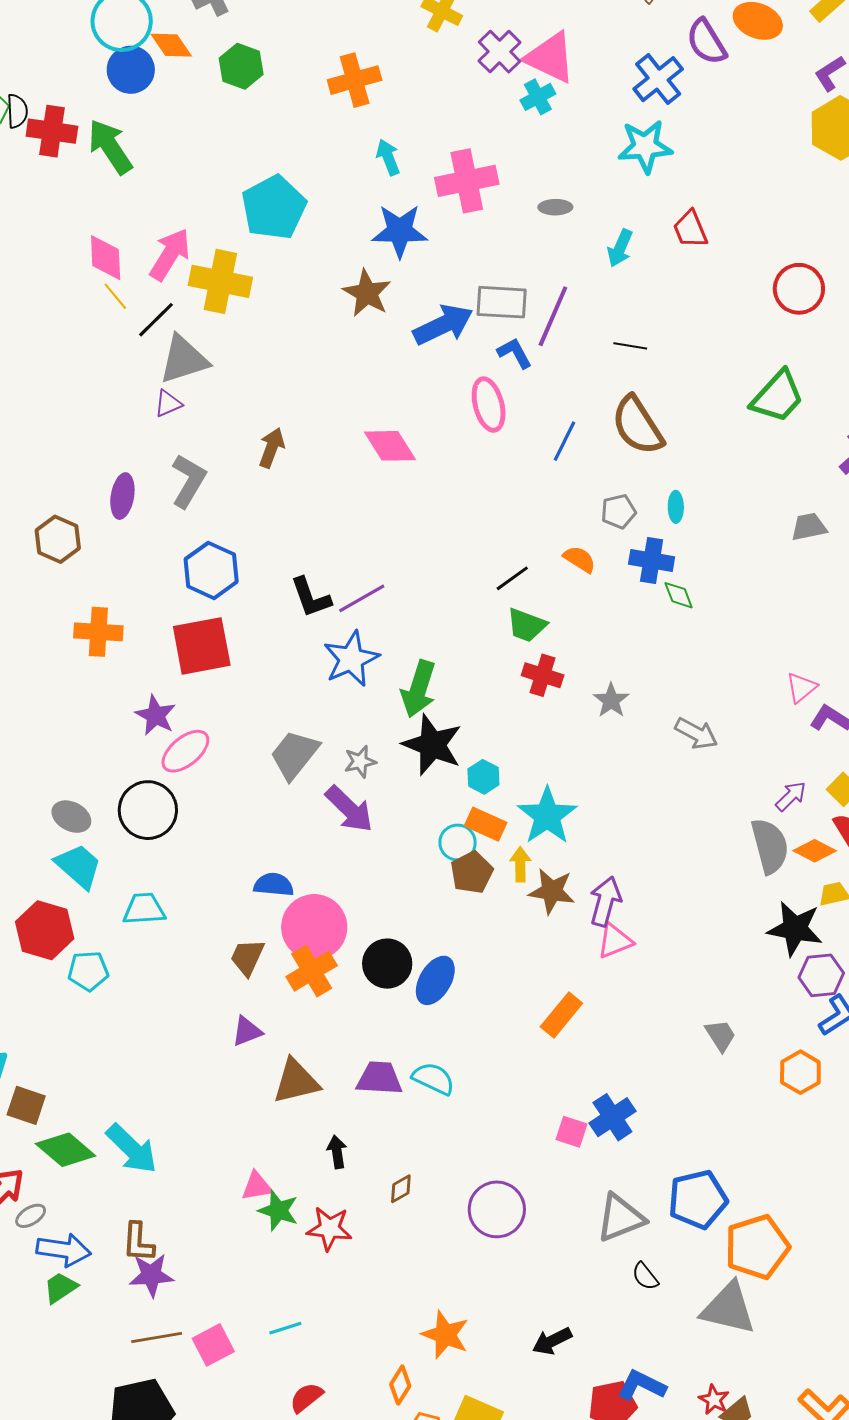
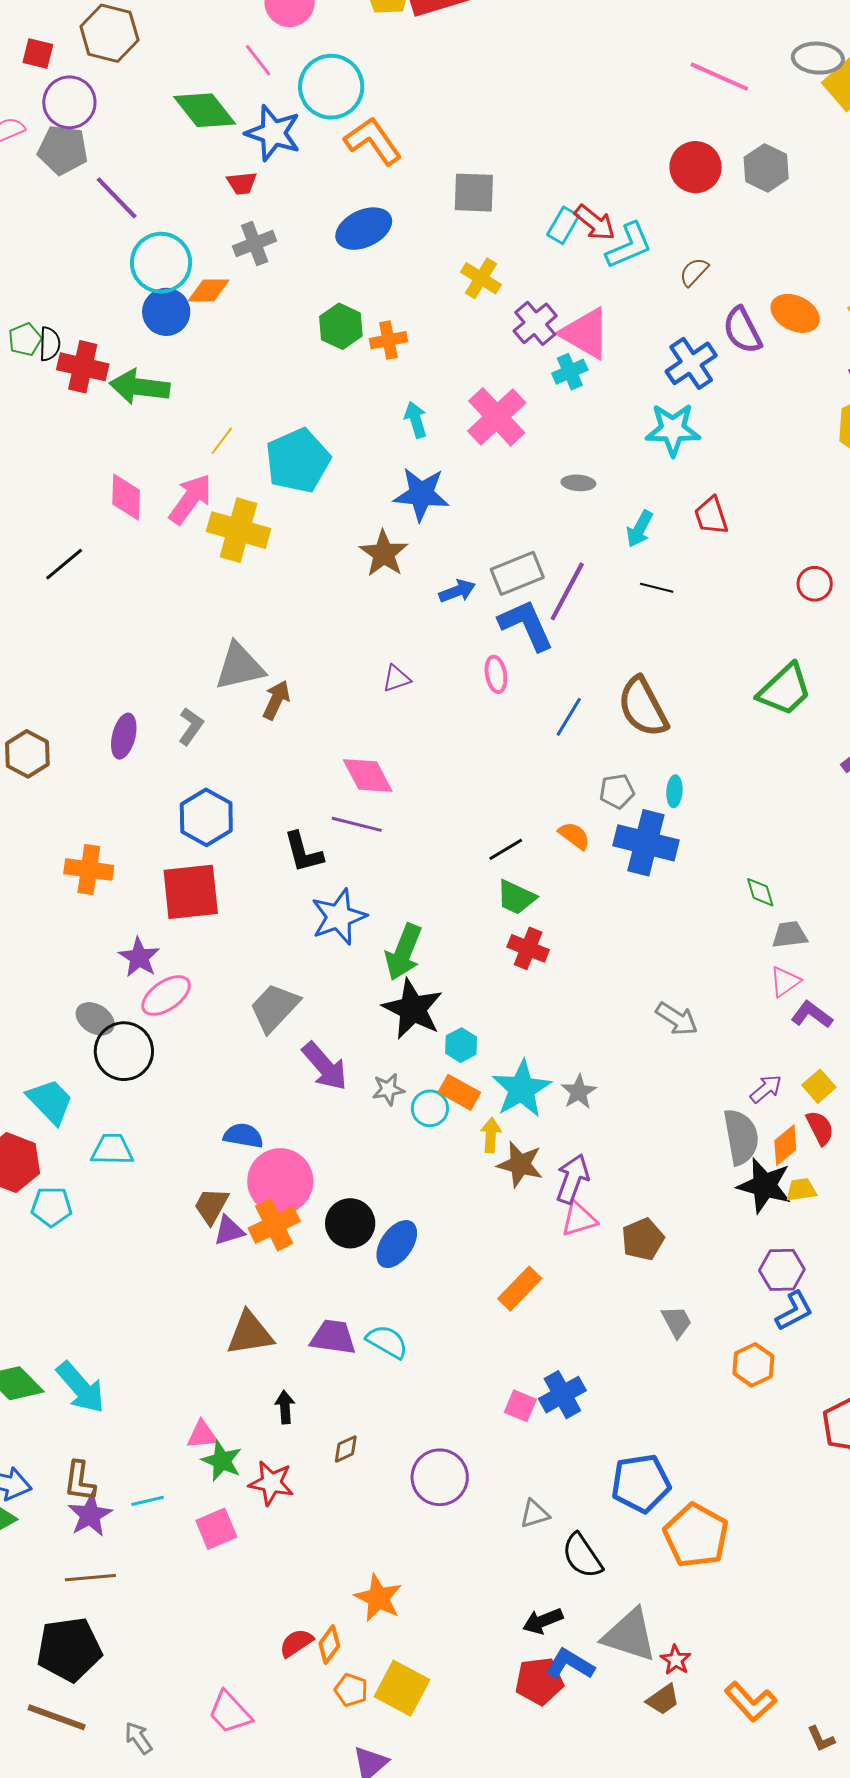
orange diamond: (171, 45) -> (209, 291), turned -60
green hexagon: (241, 66) -> (341, 326), moved
orange cross: (355, 80) -> (388, 340), size x0.7
green arrow: (110, 147) -> (140, 387), turned -54
pink cross: (467, 181) -> (497, 417), moved, turned -36
red circle: (799, 289) -> (815, 584), size x0.7
yellow line: (115, 296) -> (222, 441), moved, turned 72
gray rectangle: (502, 302) -> (517, 573), turned -30
black line: (156, 320) -> (64, 564), moved
blue arrow: (443, 325) -> (457, 591), size x0.6
black line: (630, 346) -> (657, 588), moved
blue L-shape: (515, 353) -> (526, 625), size x1.6
gray triangle: (184, 359) -> (240, 667), moved
purple triangle: (168, 404) -> (396, 678), moved
pink ellipse: (489, 405) -> (496, 674), size x0.7
pink diamond: (390, 446) -> (368, 775), moved
gray L-shape: (188, 481) -> (191, 726), size x0.7
gray trapezoid: (809, 527) -> (790, 935), moved
brown hexagon: (58, 539) -> (27, 754), moved
blue cross: (652, 561) -> (646, 843), size x1.4
green diamond: (679, 595) -> (760, 892), moved
purple line: (362, 598) -> (357, 824), moved, turned 39
gray star: (611, 700) -> (579, 1092), moved
gray star: (360, 762) -> (388, 1089), moved
gray ellipse: (71, 817) -> (95, 1019), moved
orange diamond: (815, 851) -> (785, 1145), turned -72
brown pentagon: (472, 872) -> (643, 1239), moved
black star: (795, 929) -> (764, 1186), moved
purple triangle: (247, 1031) -> (229, 1231), moved
gray triangle: (621, 1218) -> (535, 1514), moved, size x0.6
orange pentagon: (757, 1247) -> (696, 1536), turned -30
purple star: (151, 1275) -> (90, 1515), turned -30
black semicircle: (645, 1276) -> (582, 1556), size x1.6
gray triangle: (728, 1308) -> (630, 1635), moved
cyan line: (285, 1328) -> (148, 1501), moved
black arrow: (552, 1341) -> (543, 1621), moved
pink square: (213, 1345) -> (216, 1529), moved
red semicircle: (306, 1398) -> (296, 1643), moved
red star: (714, 1400) -> (676, 1660), moved

